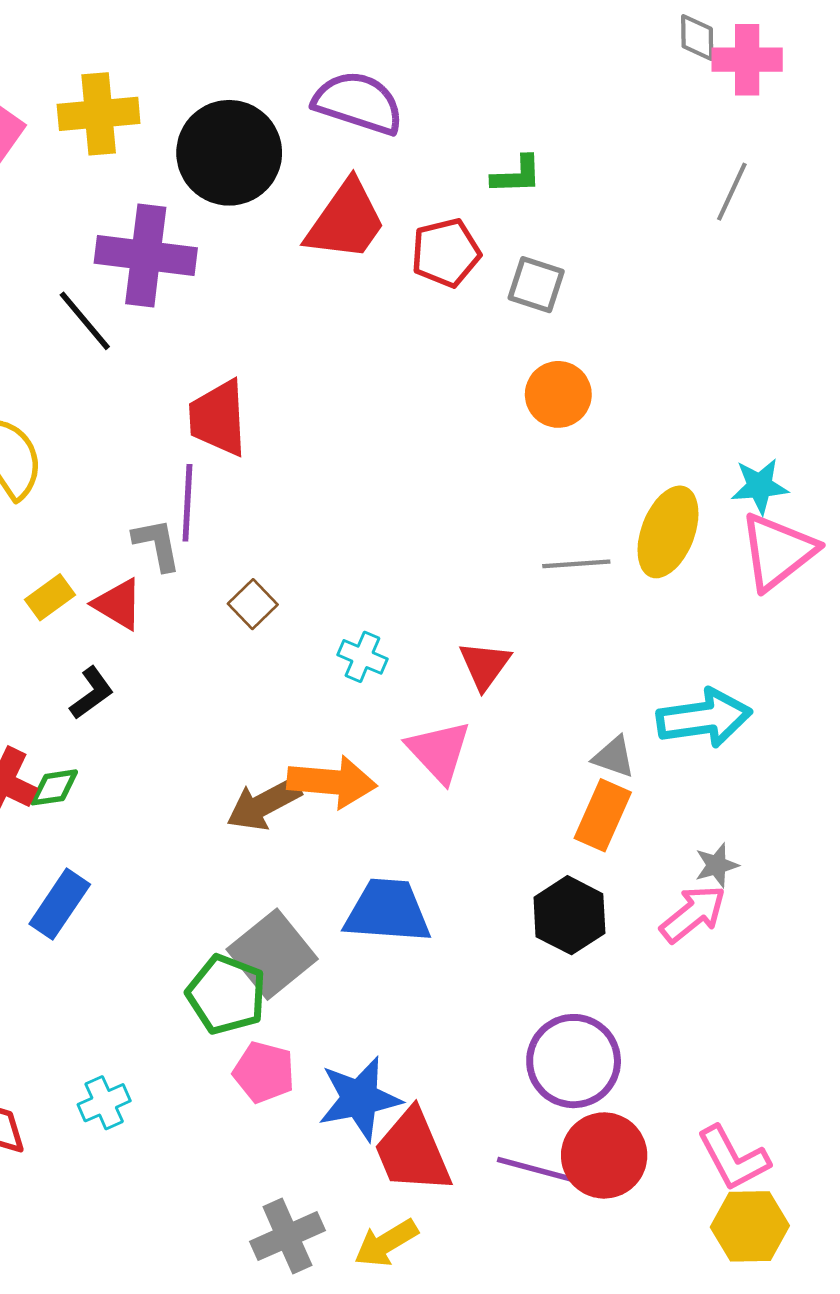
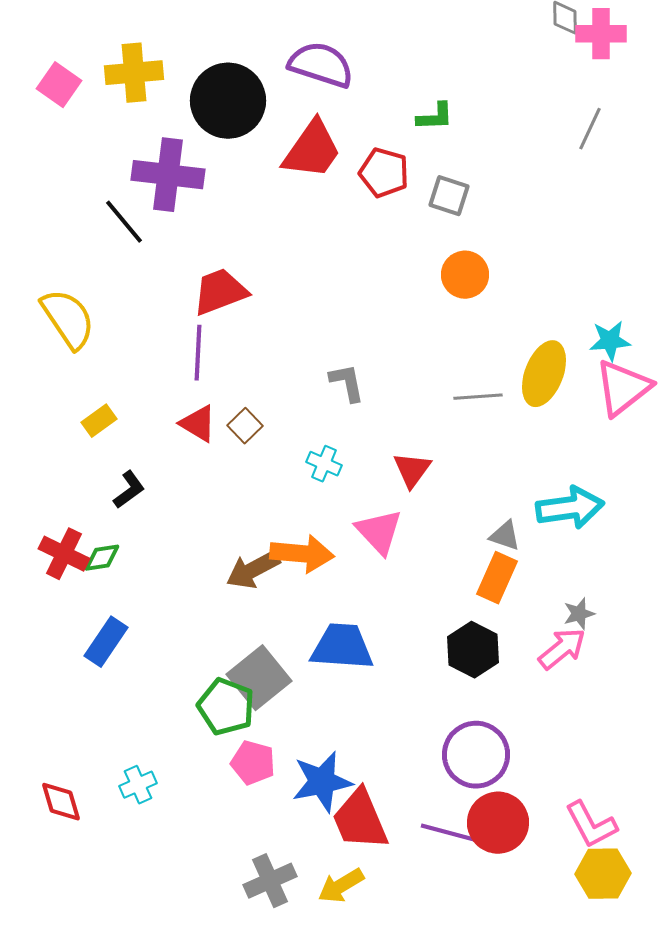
red pentagon: (446, 253) -> (384, 173), turned 30
red trapezoid: (218, 418) -> (220, 292), turned 72
gray L-shape: (157, 544) -> (347, 383), moved
red triangle: (118, 604) -> (198, 424), moved

